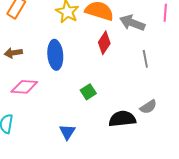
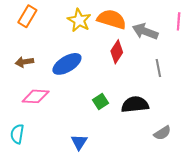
blue ellipse: (55, 55) -> (67, 64), turned 64
gray semicircle: (148, 107) -> (162, 133), moved
black semicircle: (122, 119) -> (135, 105), moved

